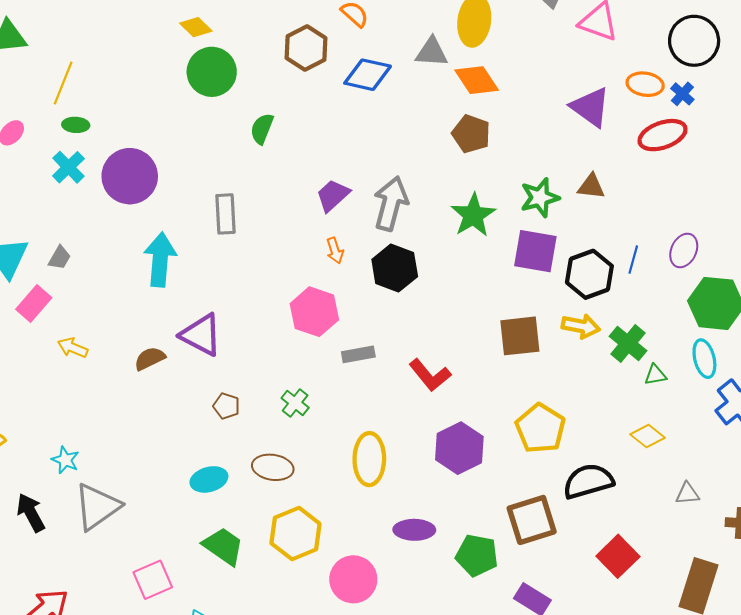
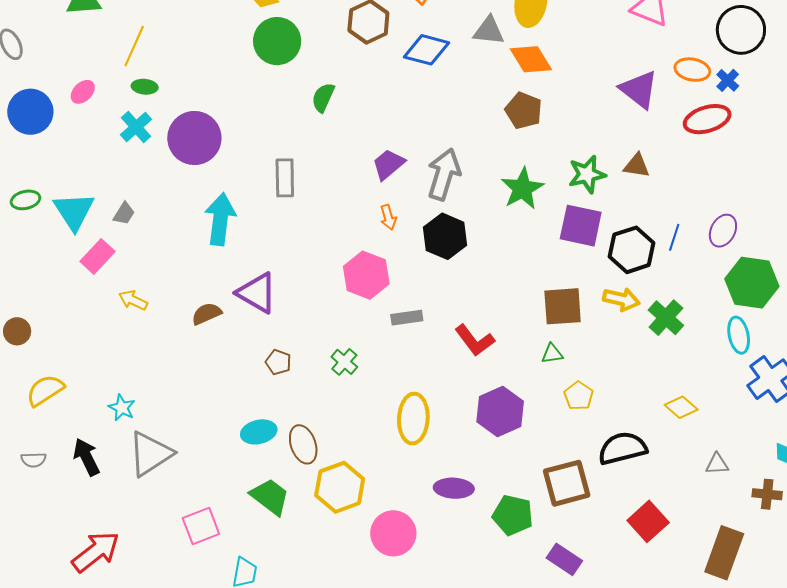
green triangle: (655, 375) -> (552, 354), moved
yellow pentagon: (540, 428) -> (579, 396), size x0.6
brown ellipse: (273, 467) -> (303, 444), moved, turned 60

